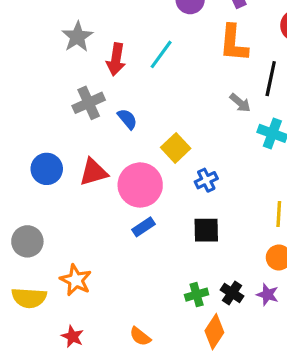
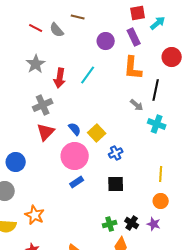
blue semicircle: (127, 119) -> (75, 129), moved
blue circle: (47, 169) -> (16, 162), moved
red triangle: (93, 172) -> (46, 132), moved, turned -30

